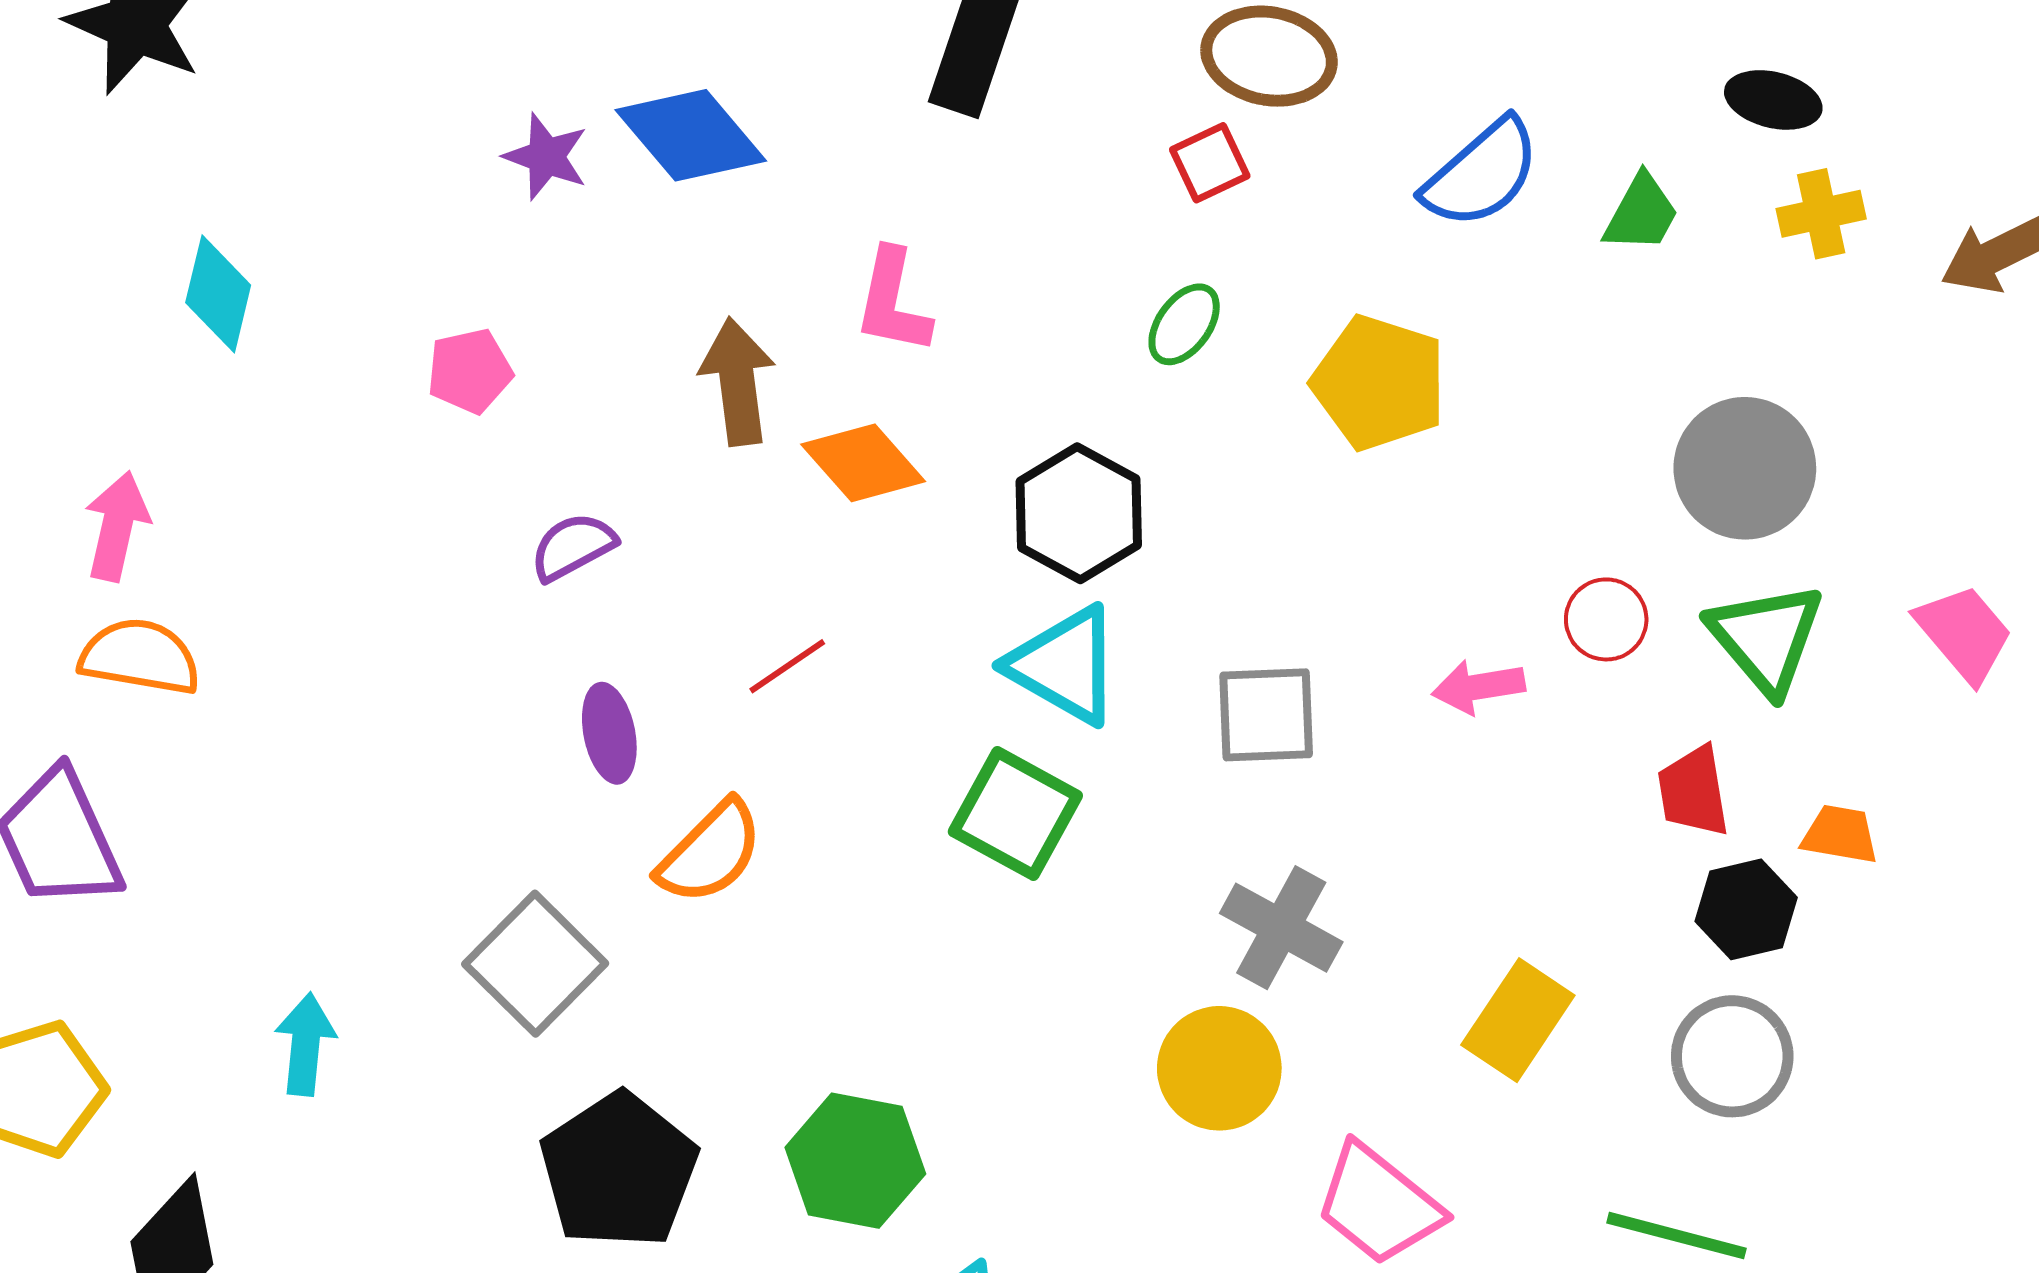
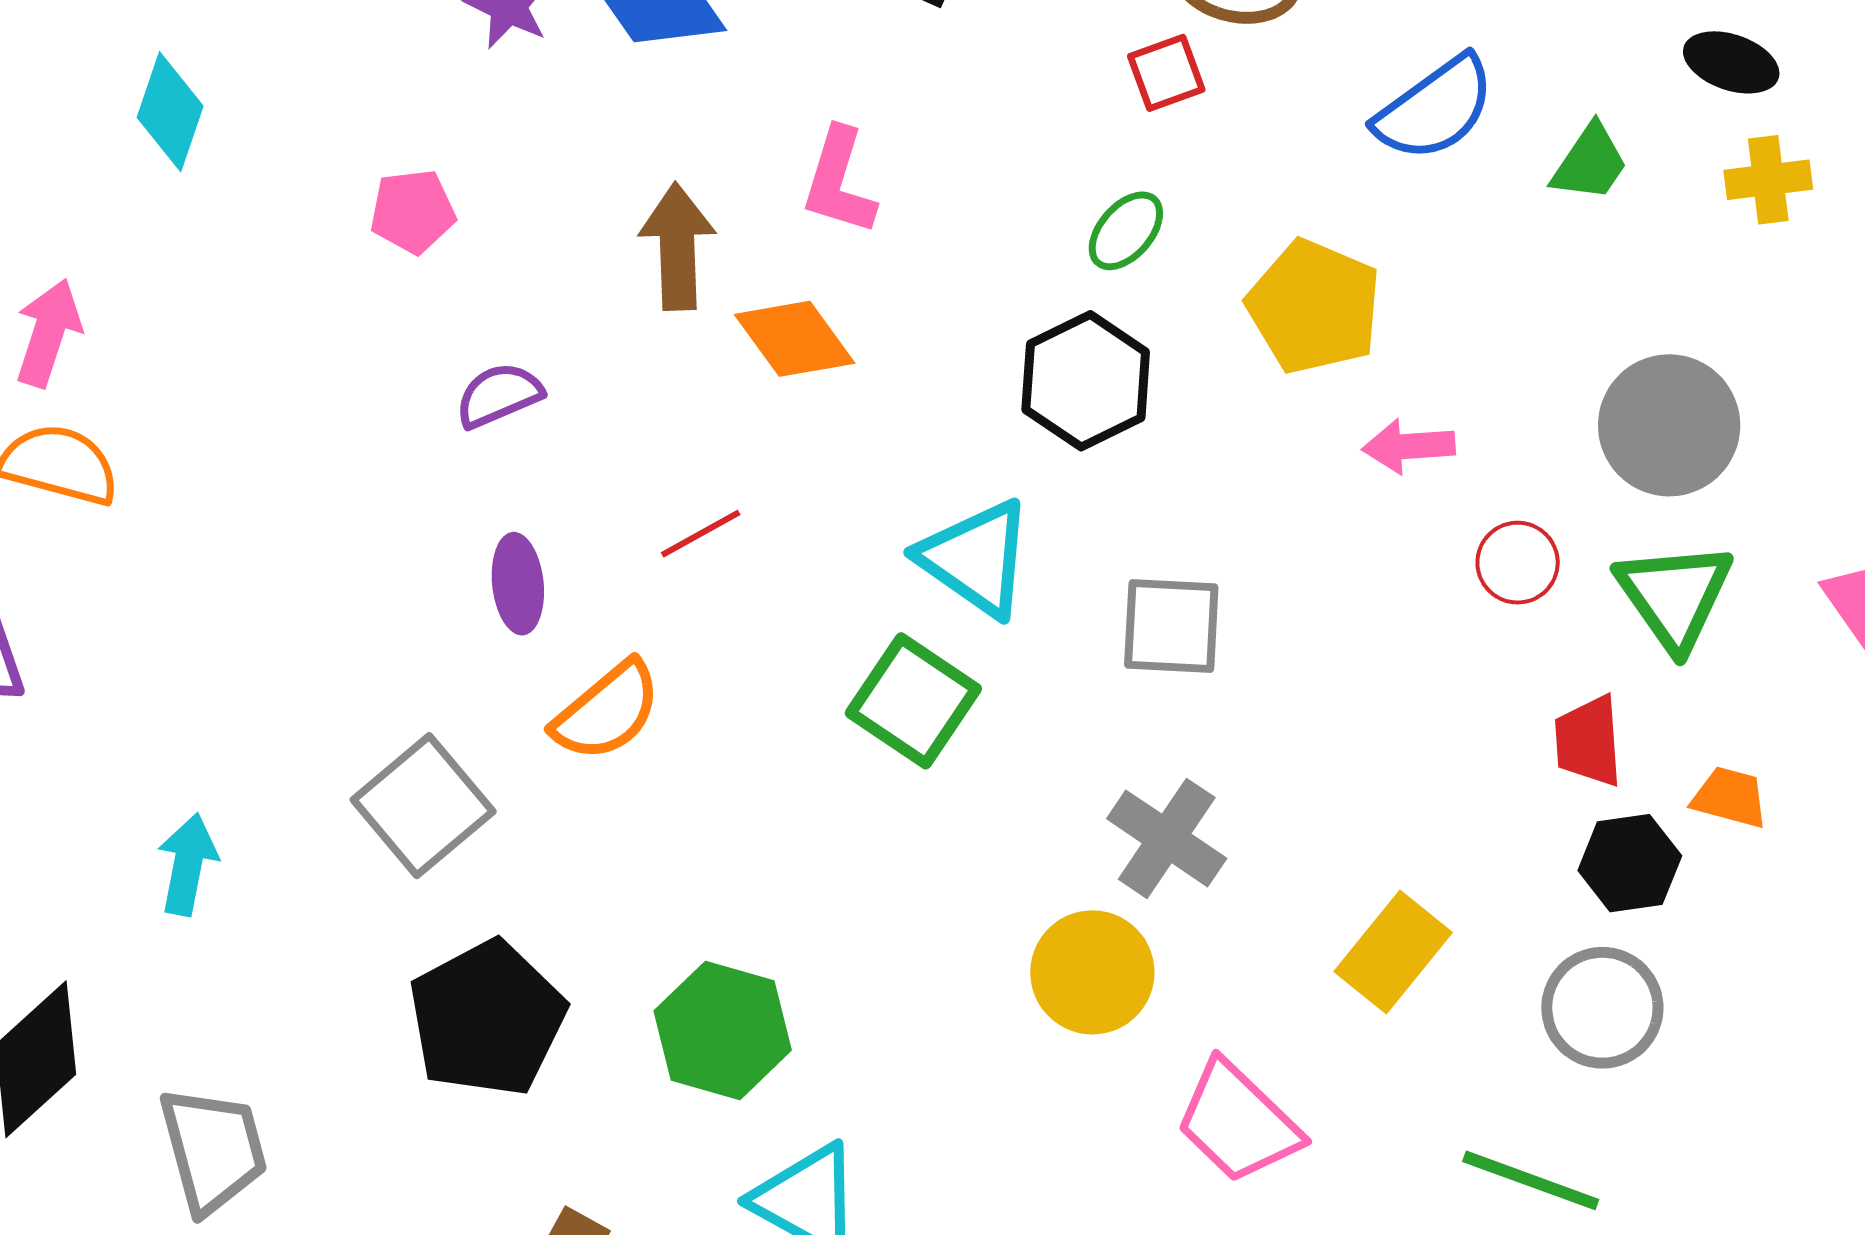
black hexagon: (1079, 513) -> (1086, 381), moved
pink arrow: (1478, 687) -> (1409, 446), moved

